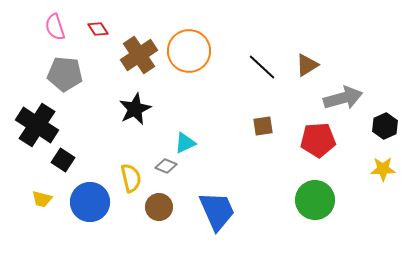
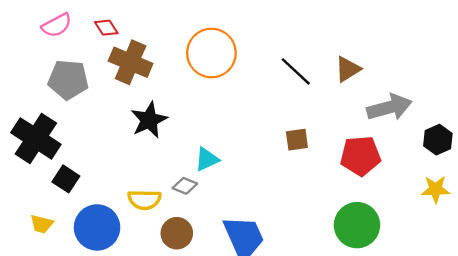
pink semicircle: (55, 27) -> (57, 25), turned -100
brown cross: (139, 55) -> (131, 62), moved, turned -33
yellow semicircle: (131, 178) -> (144, 200), turned 104

